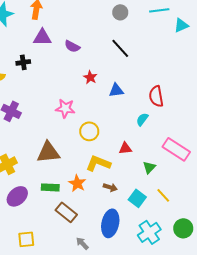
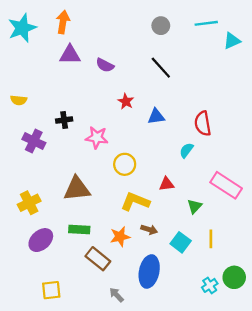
black cross: (23, 62) -> (64, 120), moved
orange star: (77, 183) -> (120, 237), moved, turned 30
yellow line: (163, 195) -> (211, 239), turned 42
cyan cross: (149, 232) -> (210, 285), moved, size x0.6

